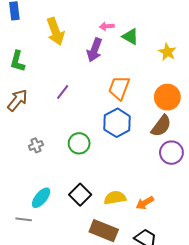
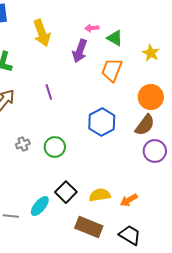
orange trapezoid: (119, 88) -> (112, 70), moved
purple line: (63, 92) -> (49, 92), turned -56
green circle: (79, 143) -> (55, 147), moved
cyan ellipse: (41, 198) -> (40, 206), moved

